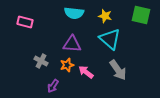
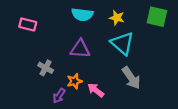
orange star: (67, 65) -> (75, 81), moved
pink arrow: (86, 72) -> (96, 90), moved

